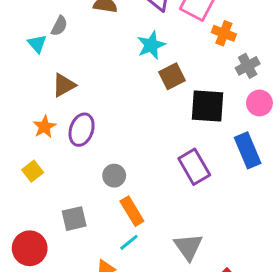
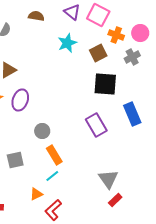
brown square: (172, 76) -> (98, 53), moved
pink circle: (259, 103) -> (140, 33), moved
gray triangle: (188, 247) -> (108, 179), moved

